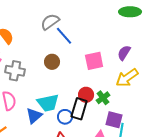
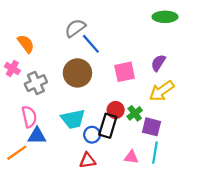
brown circle: (52, 62) -> (77, 73), size x1.6
gray cross: (15, 71) -> (36, 83), turned -36
blue triangle: (34, 116) -> (37, 136), moved, turned 42
purple square: (114, 120) -> (152, 127), moved

